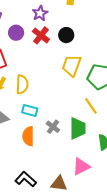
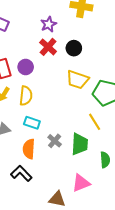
purple circle: (16, 33) -> (26, 67), moved
yellow trapezoid: (72, 66) -> (77, 80), turned -95
black L-shape: (26, 179) -> (21, 173), moved

